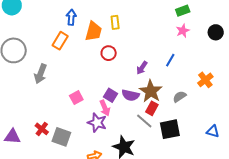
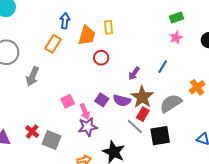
gray semicircle: (179, 97) -> (171, 103), size x1.6
pink arrow: (105, 108) -> (85, 112), moved
purple star: (97, 123) -> (88, 127), turned -30

